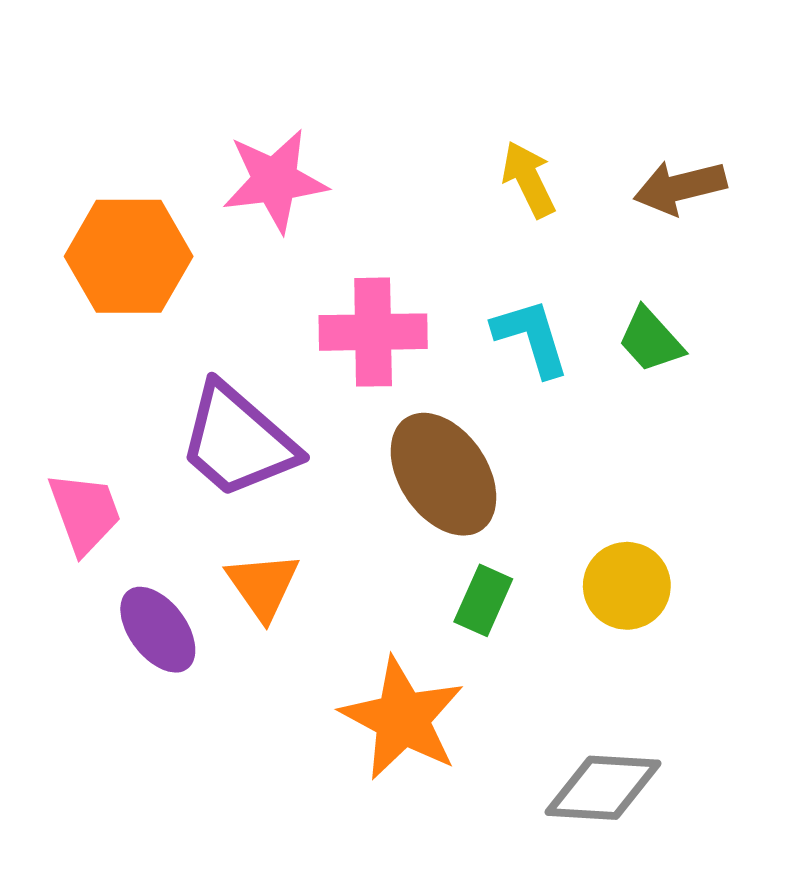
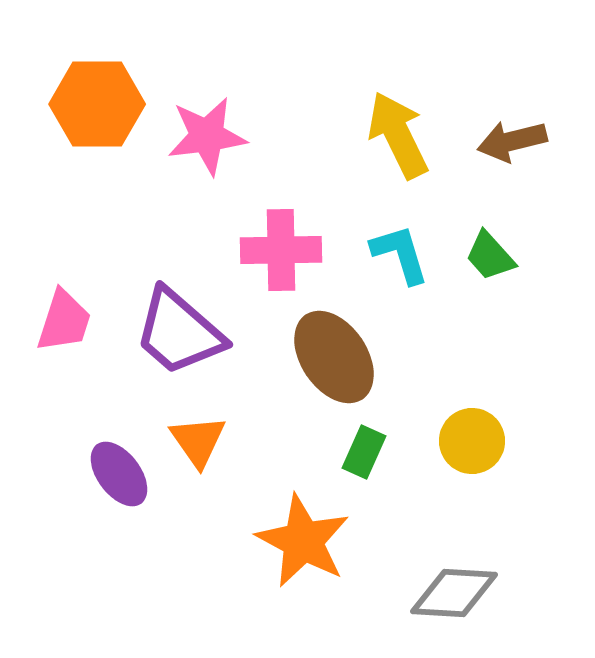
yellow arrow: (529, 179) -> (398, 135), size x1.5
orange hexagon: (129, 256) -> (97, 104), moved
pink trapezoid: (85, 513) -> (64, 321), moved, turned 38

